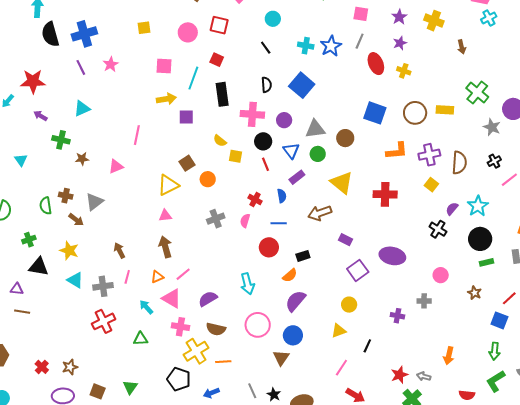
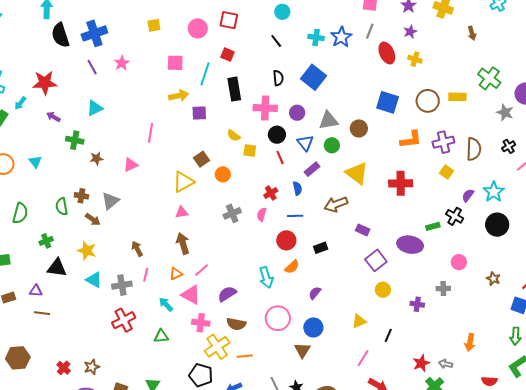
red cross: (255, 200) -> (271, 193), turned 32
green rectangle: (487, 262) -> (433, 226), moved
orange semicircle: (290, 275) -> (292, 267), moved
purple semicircle: (295, 301) -> (315, 293), size x0.6
yellow circle: (349, 305) -> (383, 290), moved

